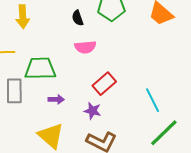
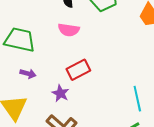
cyan line: (153, 100) -> (137, 99), moved

